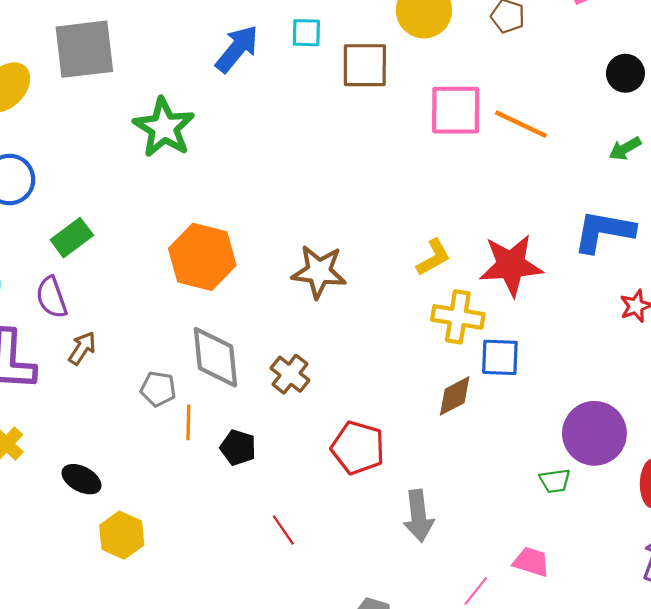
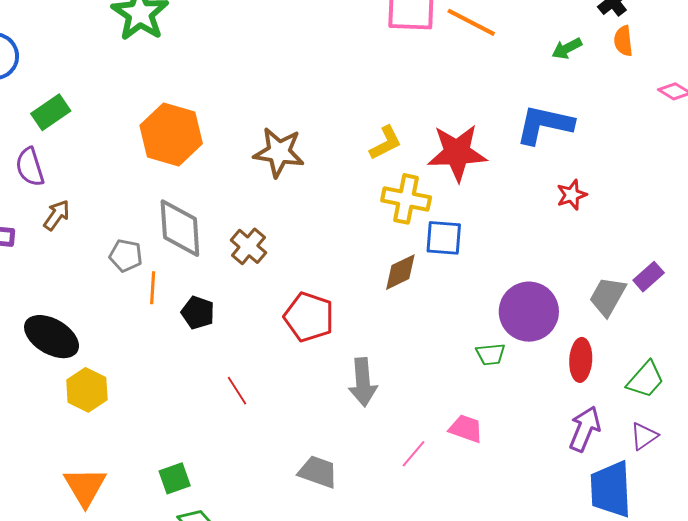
black ellipse: (82, 479) -> (52, 337), size x1.5

